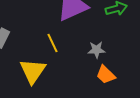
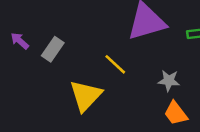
yellow line: (53, 43) -> (115, 64), turned -30

